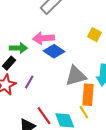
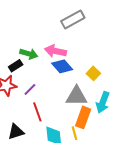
yellow square: (94, 35) -> (93, 73), moved
red line: (44, 116) -> (37, 112), moved

